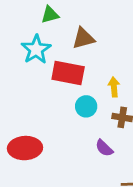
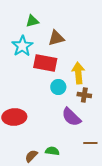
yellow arrow: (114, 87) -> (78, 73), size x1.5
purple semicircle: (104, 148) -> (71, 117), size x1.5

